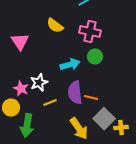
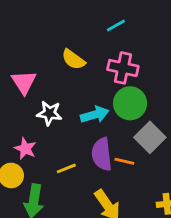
green circle: (95, 57) -> (130, 103), size x1.5
white star: (39, 83) -> (49, 113), moved, turned 30
gray square: (104, 119) -> (150, 137), moved

